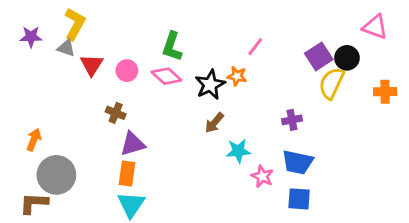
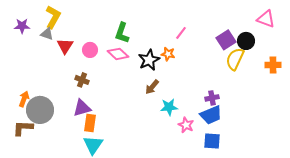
purple cross: (292, 120) -> (212, 98), moved
purple triangle: (133, 144) -> (82, 108), moved
blue trapezoid: (298, 162) -> (211, 115), turned -35
gray circle: (56, 175) -> (40, 110), moved
brown L-shape: (34, 203) -> (23, 128), moved

